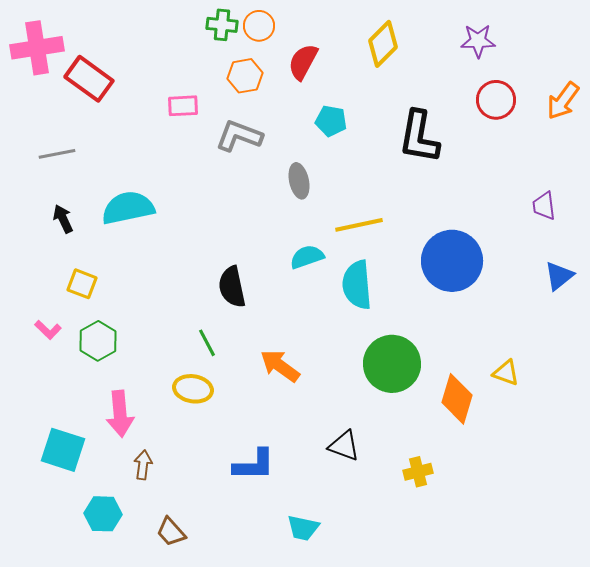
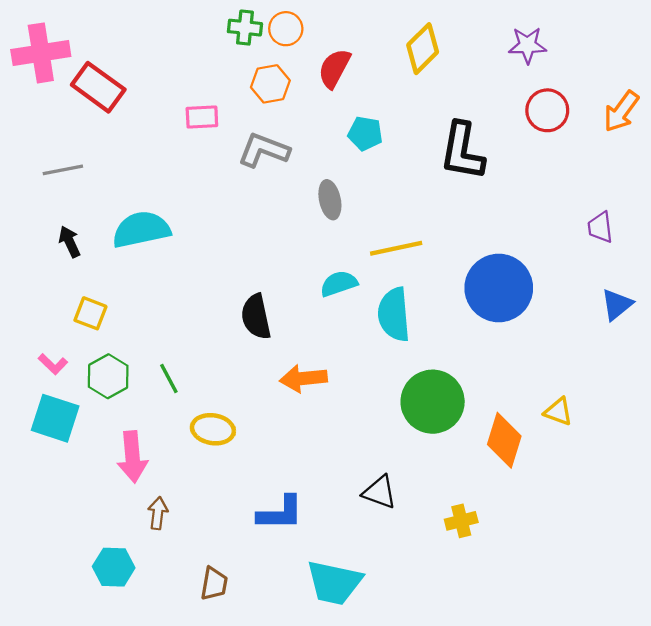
green line: (207, 343) -> (169, 378), moved
orange arrow: (280, 366) -> (303, 378), moved, turned -42
cyan square: (63, 450) -> (55, 418), moved
cyan trapezoid: (303, 528) -> (334, 583), size x1.6
brown trapezoid: (171, 532) -> (214, 584), moved, turned -128

